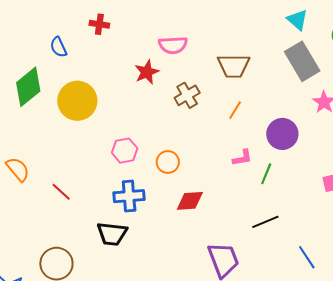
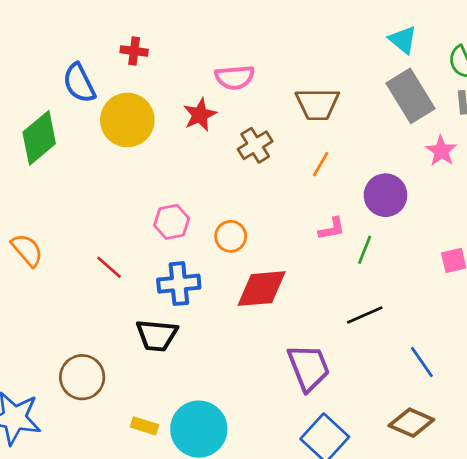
blue semicircle: (58, 47) -> (79, 83), size x1.4
yellow circle: (77, 101) -> (127, 120), moved
red line: (61, 192) -> (109, 267), moved
red diamond: (190, 201) -> (262, 289), size x1.4

